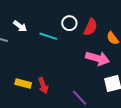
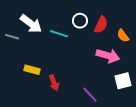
white arrow: (20, 26) -> (31, 24), size x1.6
yellow rectangle: (23, 83) -> (32, 70), moved

